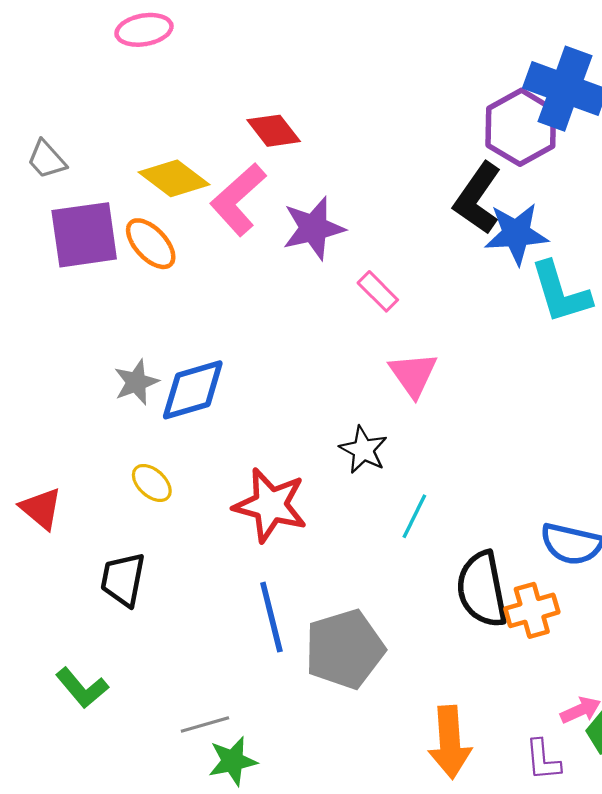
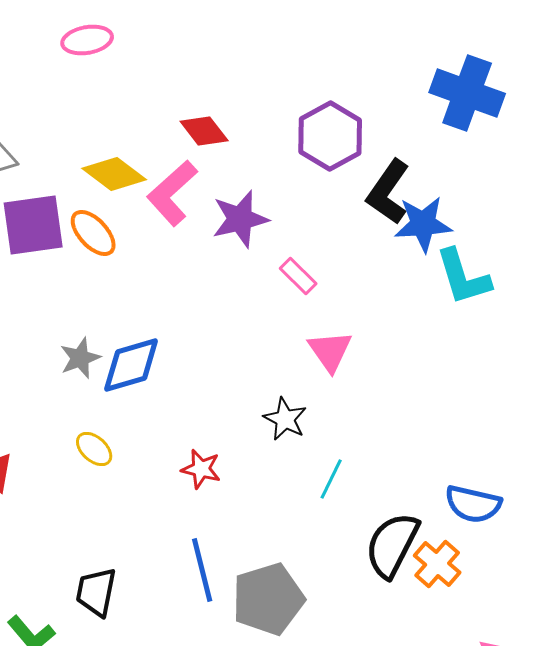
purple hexagon: (521, 127) -> (330, 136), moved
red star: (270, 505) -> (201, 469), size x0.6
black trapezoid: (123, 579) -> (96, 592), moved
black semicircle: (482, 589) -> (392, 545), turned 38
orange cross: (532, 610) -> (437, 564), turned -33

